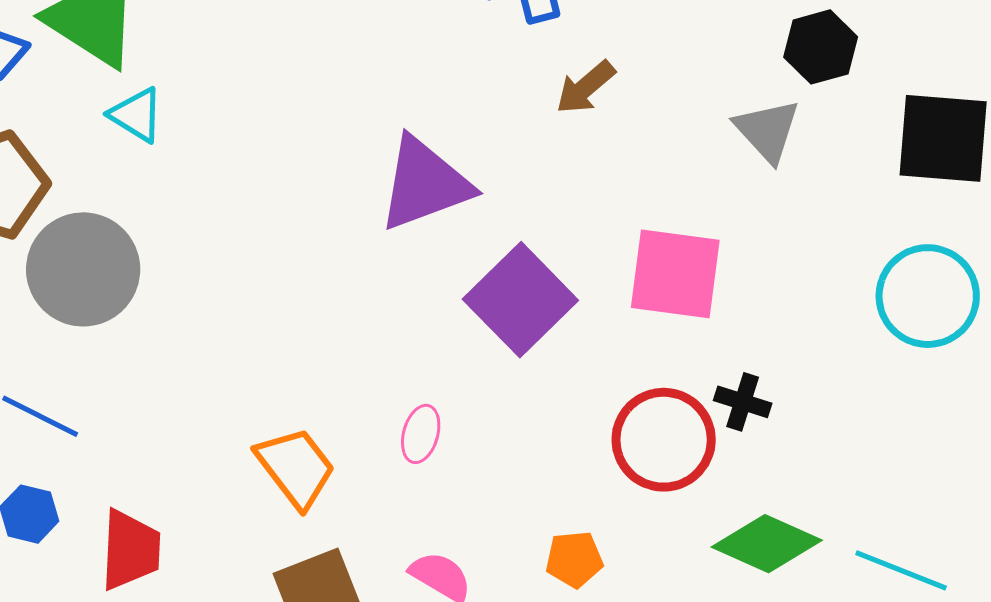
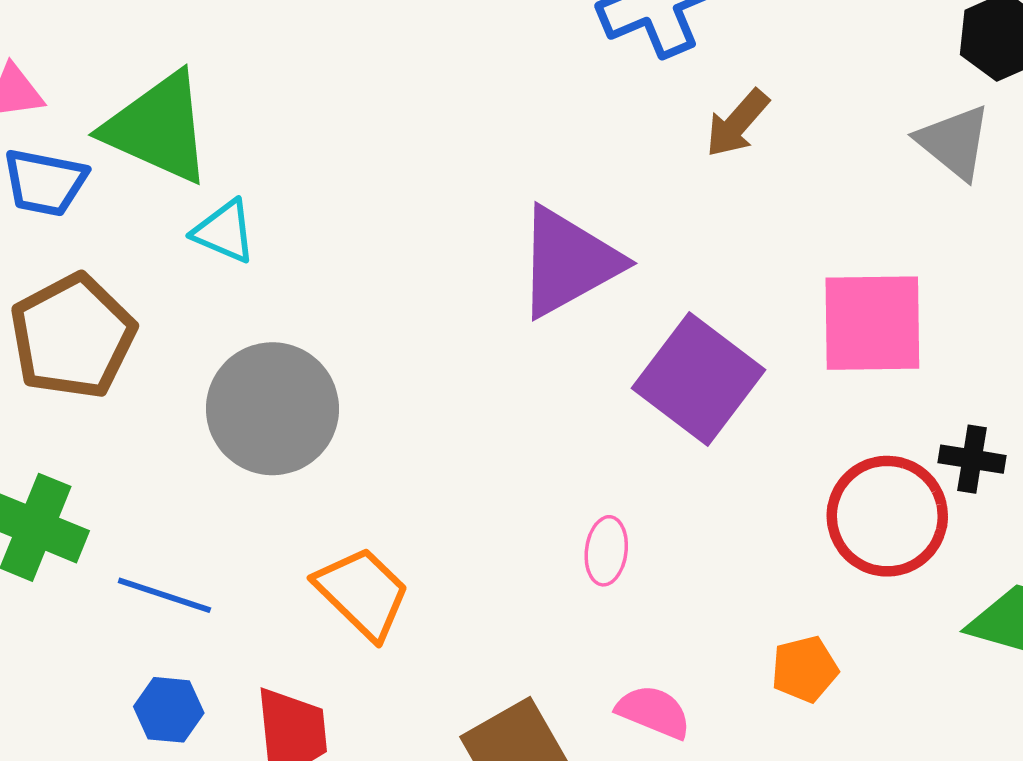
gray circle: (83, 269) -> (272, 409), moved
orange trapezoid: (296, 467) -> (362, 593), moved

